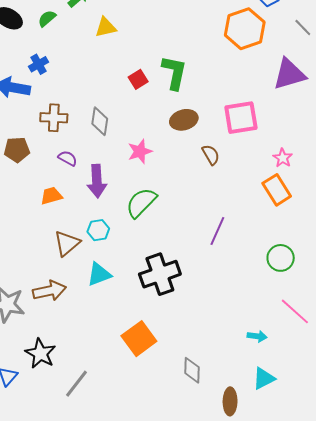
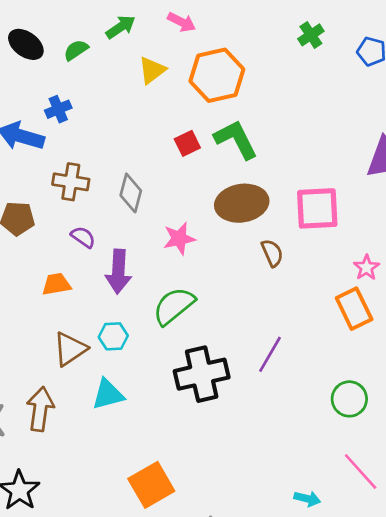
yellow triangle: (106, 27) -> (152, 70), turned -30
orange hexagon: (245, 29) -> (217, 75), moved
green L-shape: (174, 73) -> (236, 139), turned -45
brown ellipse: (184, 120) -> (242, 203), size x1.4
black cross: (160, 274) -> (202, 374), moved
brown arrow: (49, 291) -> (40, 409), turned -76

